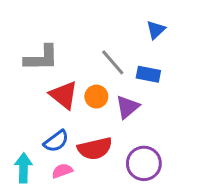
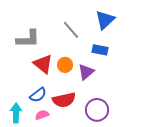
blue triangle: (156, 30) -> (105, 20), size x1.5
gray line: (113, 62) -> (71, 30), moved

